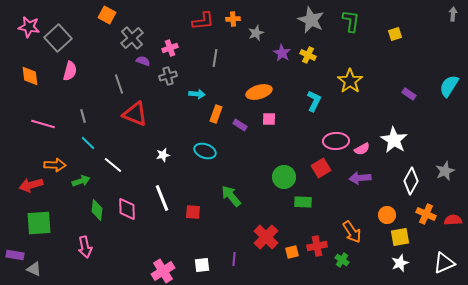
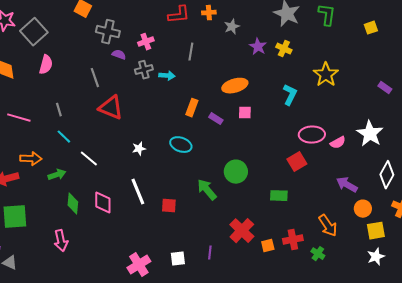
gray cross: (132, 38) -> (108, 32), turned -35
cyan arrow: (197, 94) -> (167, 76), moved
green circle: (284, 177) -> (236, 172), moved
purple arrow: (360, 178) -> (347, 185), moved, turned 35

